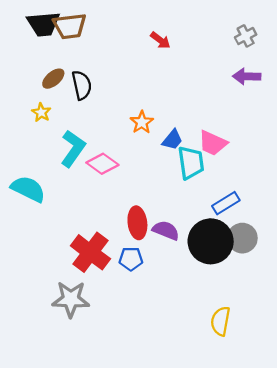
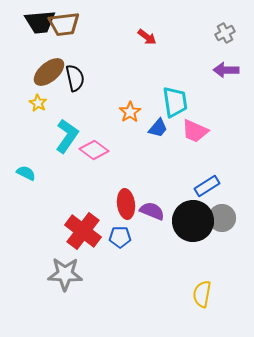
brown ellipse: (53, 79) -> (49, 72), size x1.5
cyan trapezoid: (191, 163) -> (175, 102), moved
cyan semicircle: (28, 189) -> (26, 173), size x0.6

